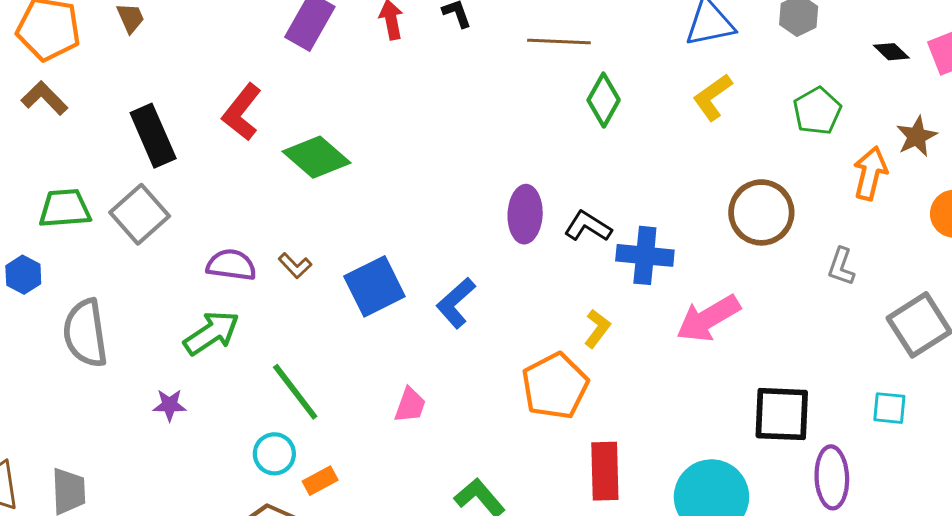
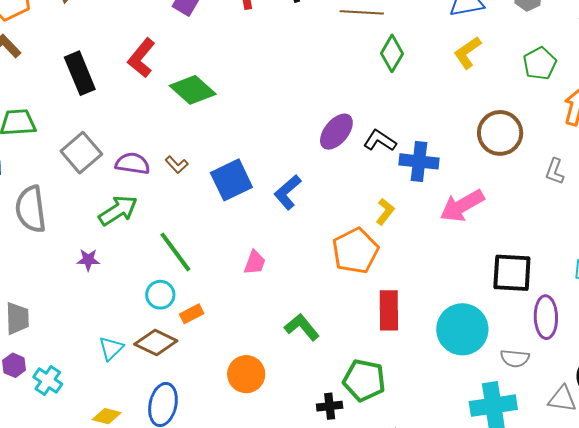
gray square: (140, 214) -> (81, 153), moved
purple ellipse: (525, 214) -> (336, 132), turned 36

